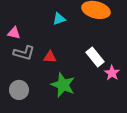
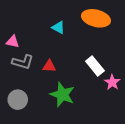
cyan triangle: (59, 19) -> (58, 27), turned 48

